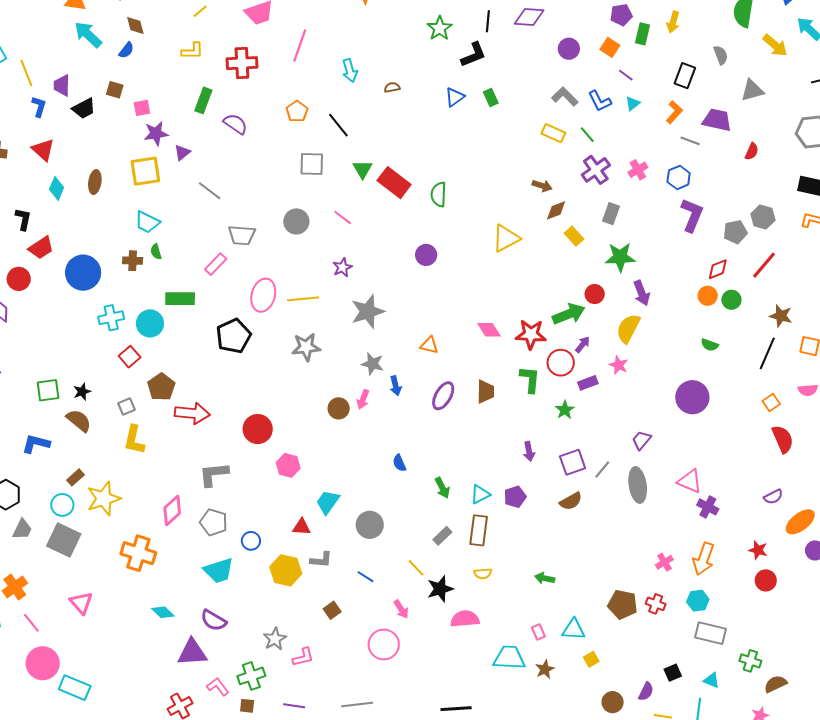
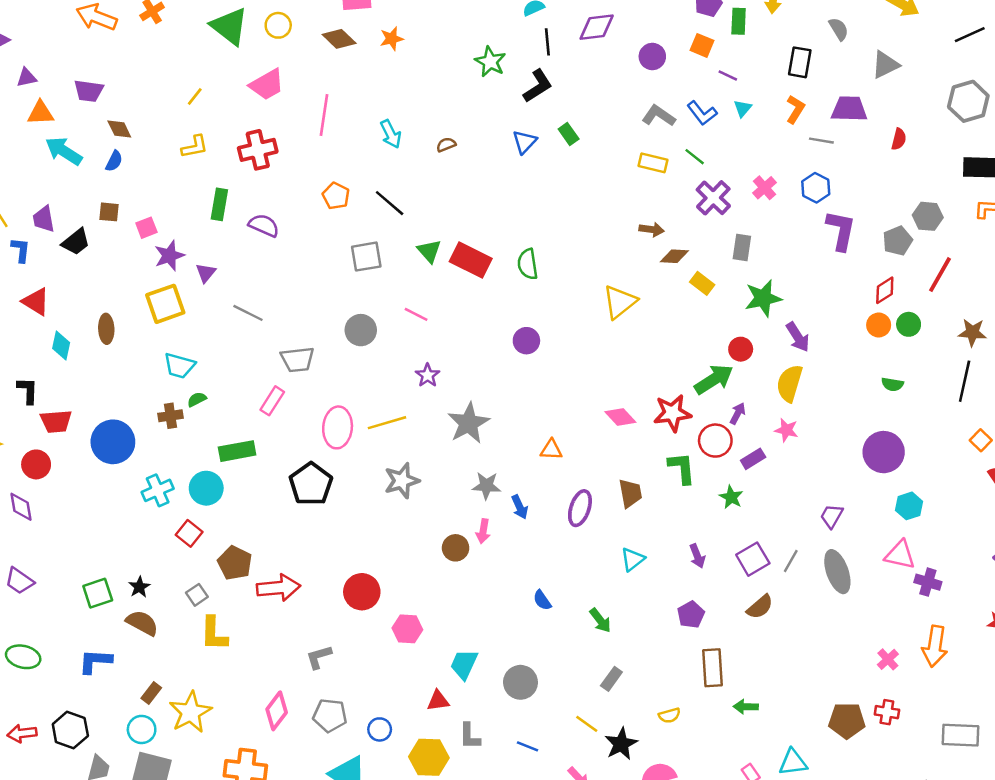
brown diamond: (556, 210) -> (674, 256), turned 35
red trapezoid: (41, 248) -> (56, 421), turned 40
green semicircle: (156, 252) -> (197, 399), turned 91
gray L-shape: (214, 474) -> (319, 657), size x0.7
cyan triangle: (480, 494) -> (633, 559), moved
brown rectangle: (479, 530) -> (713, 668), moved
gray L-shape: (321, 560) -> (470, 736), turned 95
cyan hexagon: (698, 601) -> (909, 506), moved

